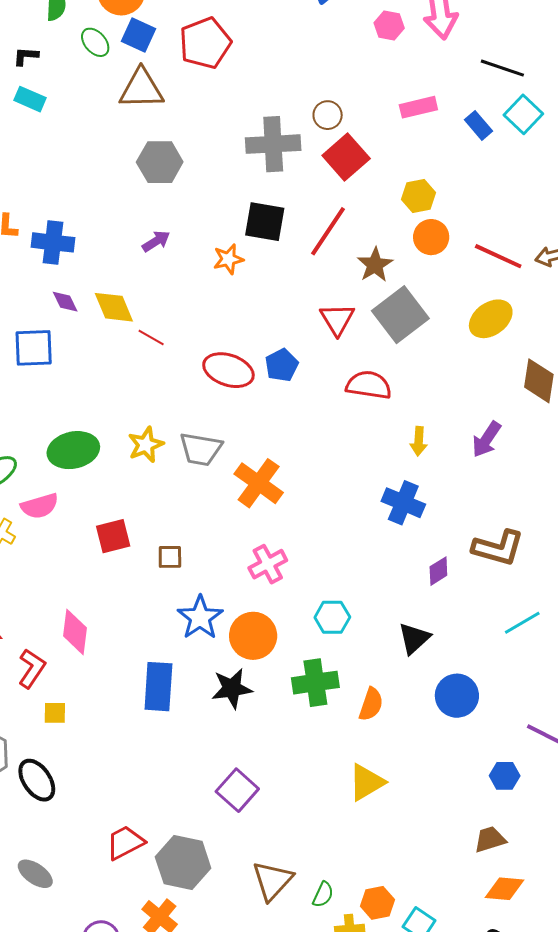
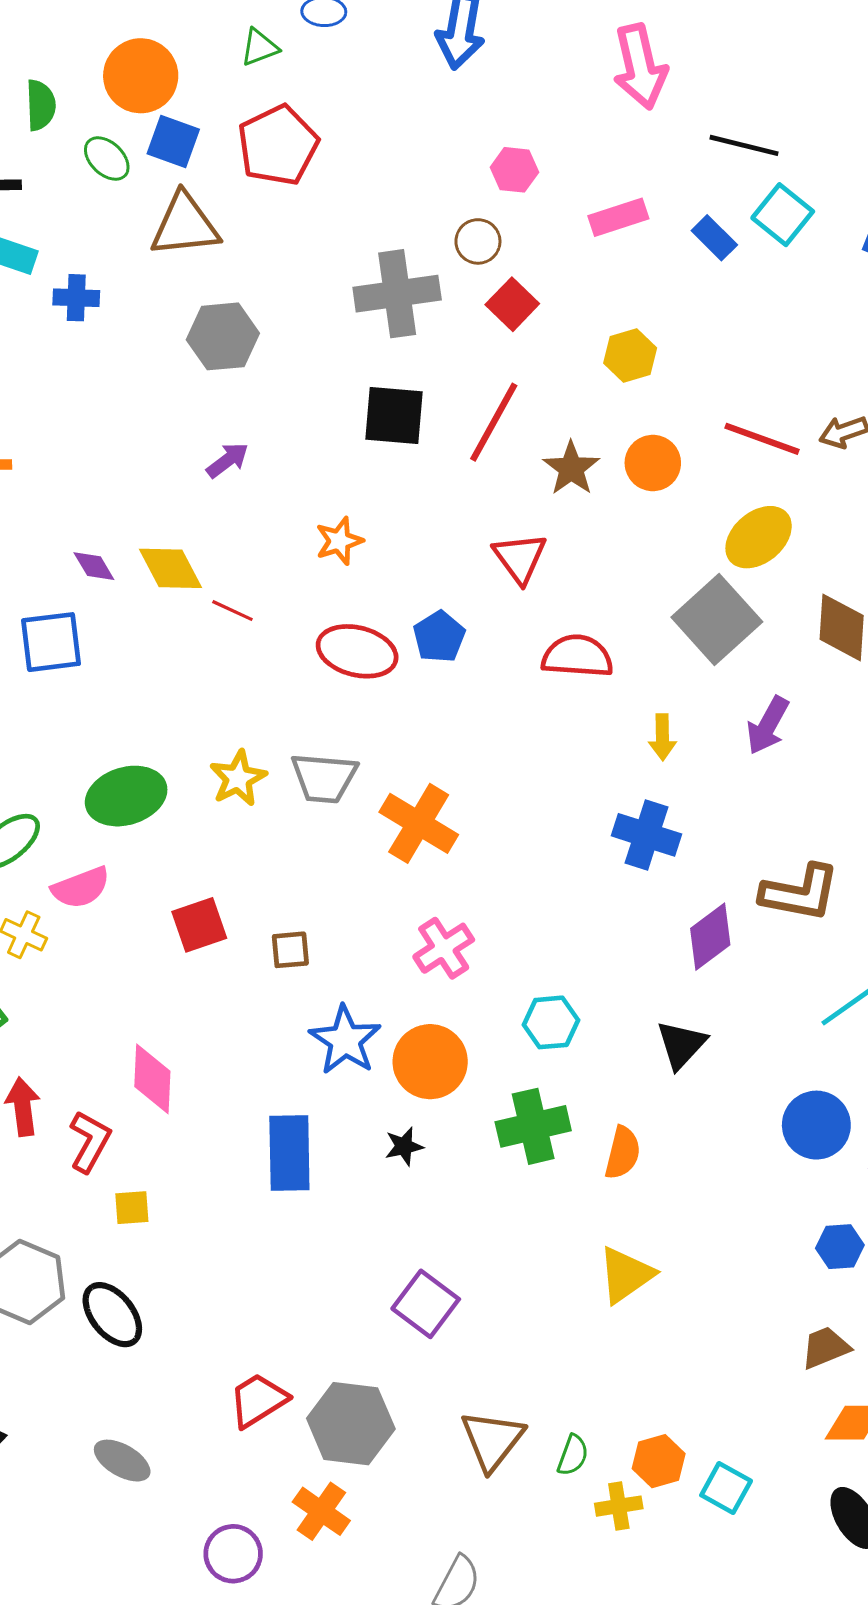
pink hexagon: (389, 26) -> (514, 170), moved
red square: (346, 157) -> (512, 304), size x0.7
orange circle: (431, 237) -> (653, 463), moved
blue cross: (53, 242) -> (76, 298), moved, size x0.7
orange star: (228, 259) -> (339, 541), moved
gray square: (400, 315) -> (717, 620), moved
purple diamond: (438, 571) -> (710, 937), size x1.4
black star: (232, 688) -> (404, 1146), size x0.6
blue circle: (457, 696) -> (816, 1125), moved

